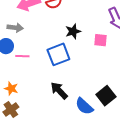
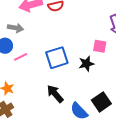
black star: (73, 31) -> (86, 64), moved
pink line: (22, 56) -> (21, 57), turned -32

